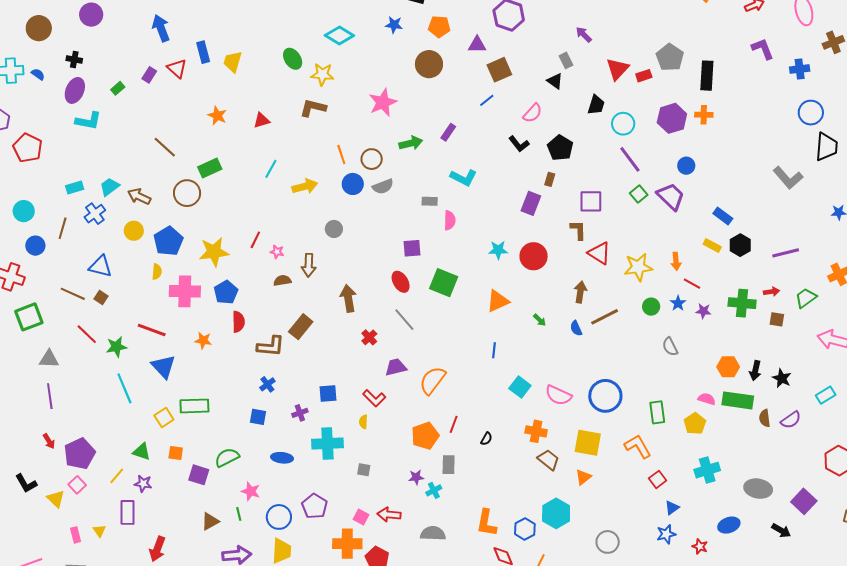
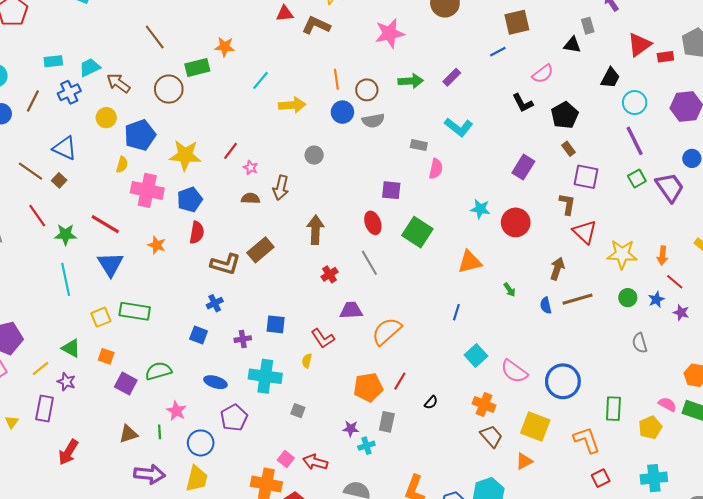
black triangle: (555, 81) -> (572, 45), turned -36
orange star: (217, 116) -> (225, 47), moved, turned -30
red triangle: (262, 120) -> (285, 14), moved
brown rectangle: (550, 179) -> (569, 149), moved, turned -64
purple pentagon: (314, 506) -> (234, 418), moved

